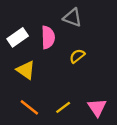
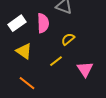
yellow line: (63, 107) -> (56, 61), moved
pink triangle: (97, 107) -> (85, 69), moved

